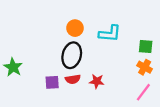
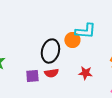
orange circle: (75, 28) -> (72, 40), moved
red star: (97, 81) -> (85, 73), moved

